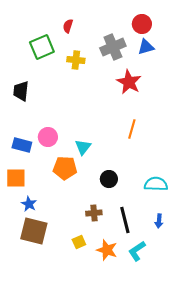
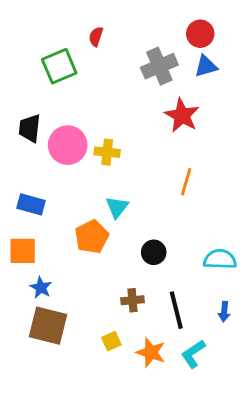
yellow cross: (76, 60) -> (107, 152), moved
pink circle: (48, 137) -> (68, 145), moved, size x1.4
orange pentagon: (65, 168) -> (92, 237), turned -30

